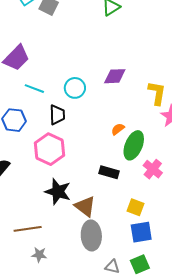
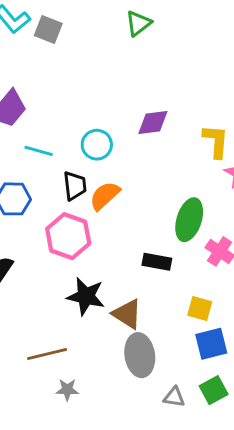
orange semicircle: (118, 129) -> (105, 196), moved, size x1.6

